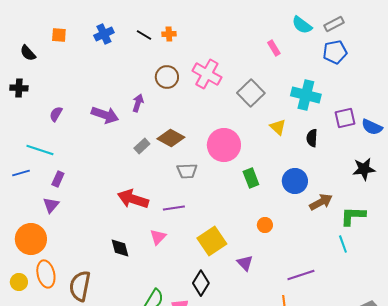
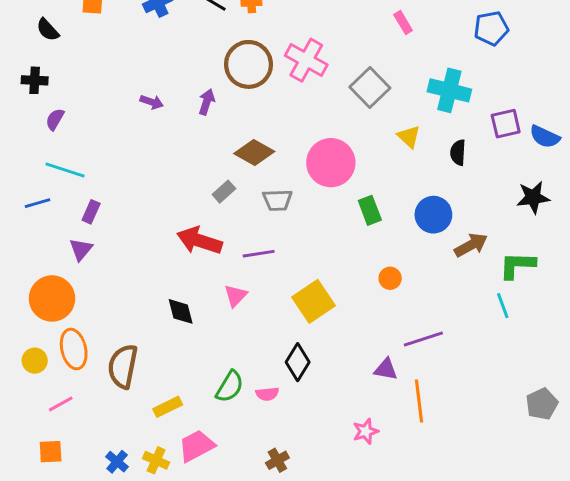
brown circle: (167, 77) -> (249, 64), size x1.4
purple semicircle: (56, 114) -> (55, 119), moved
purple arrow: (105, 115) -> (152, 102), moved, size x0.6
gray rectangle: (142, 146) -> (224, 192), moved
purple triangle: (245, 263) -> (386, 369), moved, turned -36
purple line: (301, 275) -> (423, 339), moved

